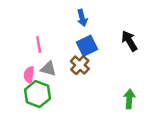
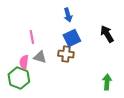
brown cross: (80, 65) -> (66, 54), turned -35
green hexagon: (37, 94) -> (19, 78), moved

